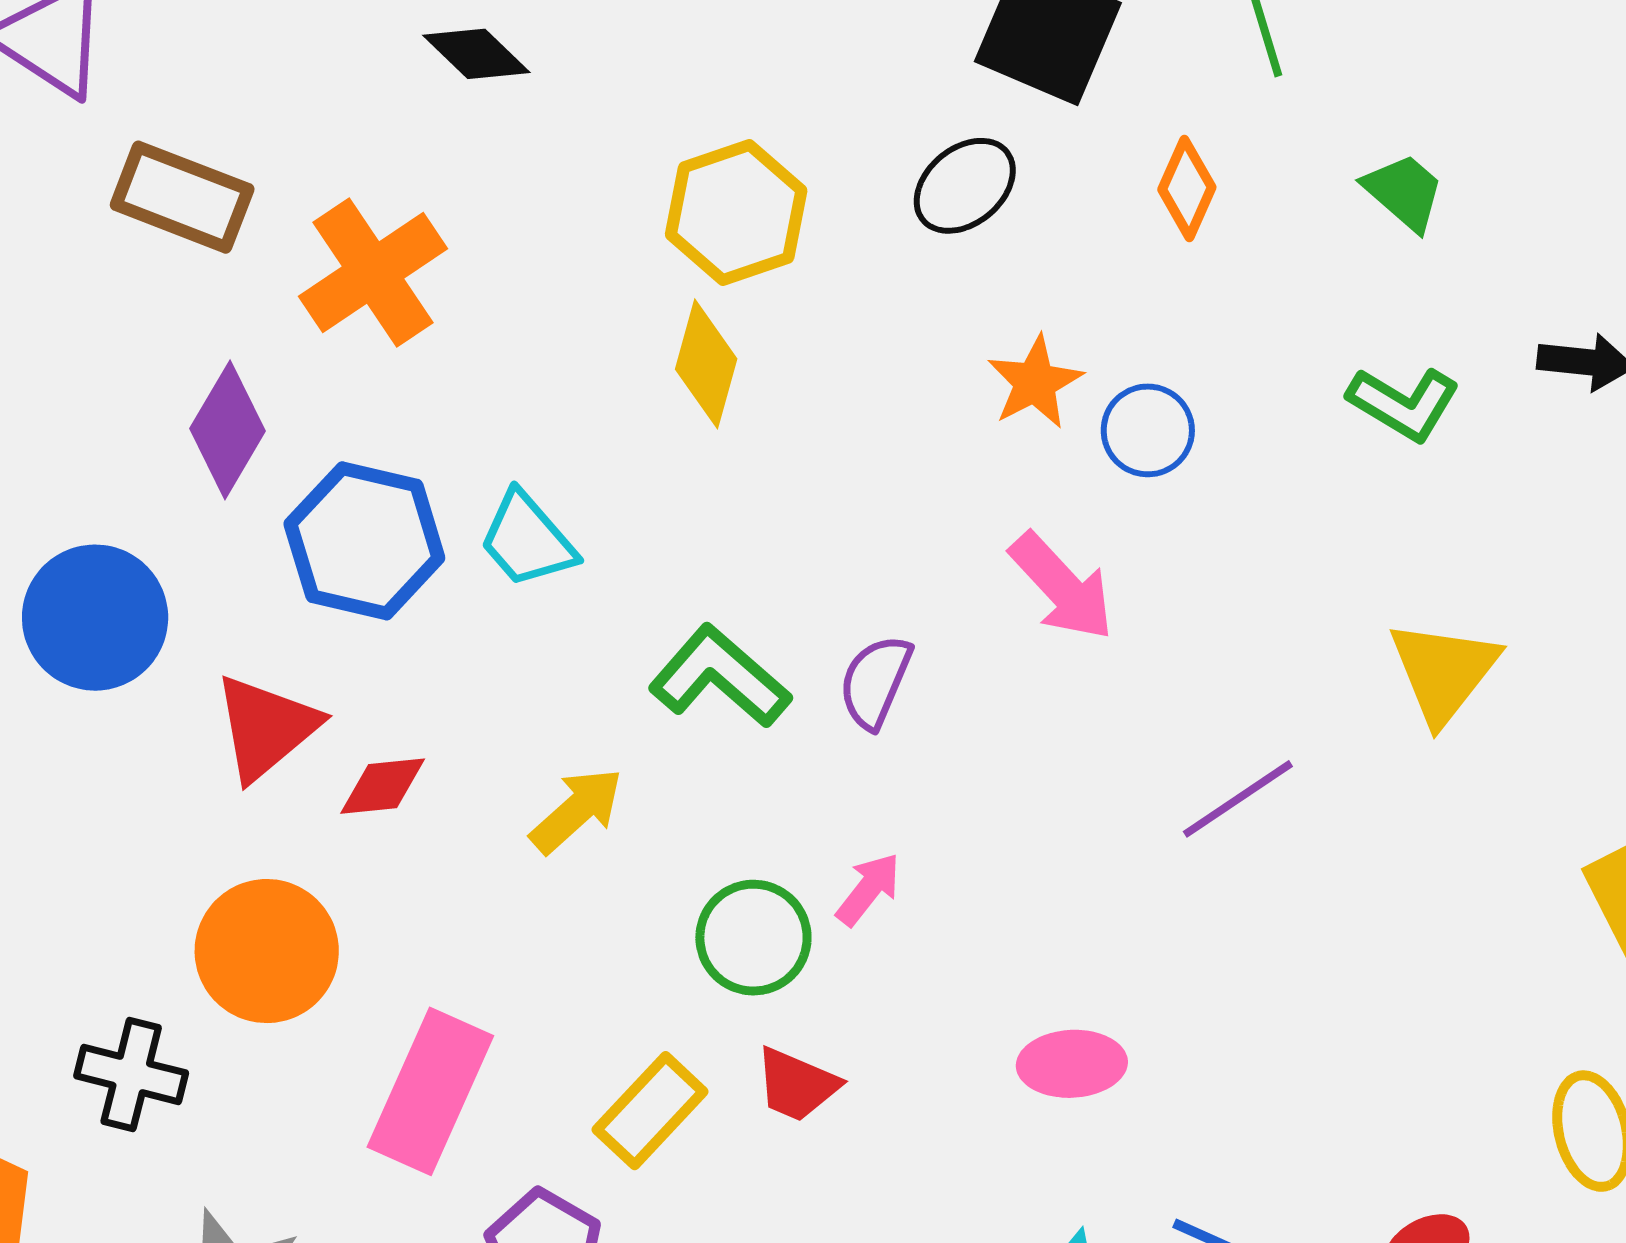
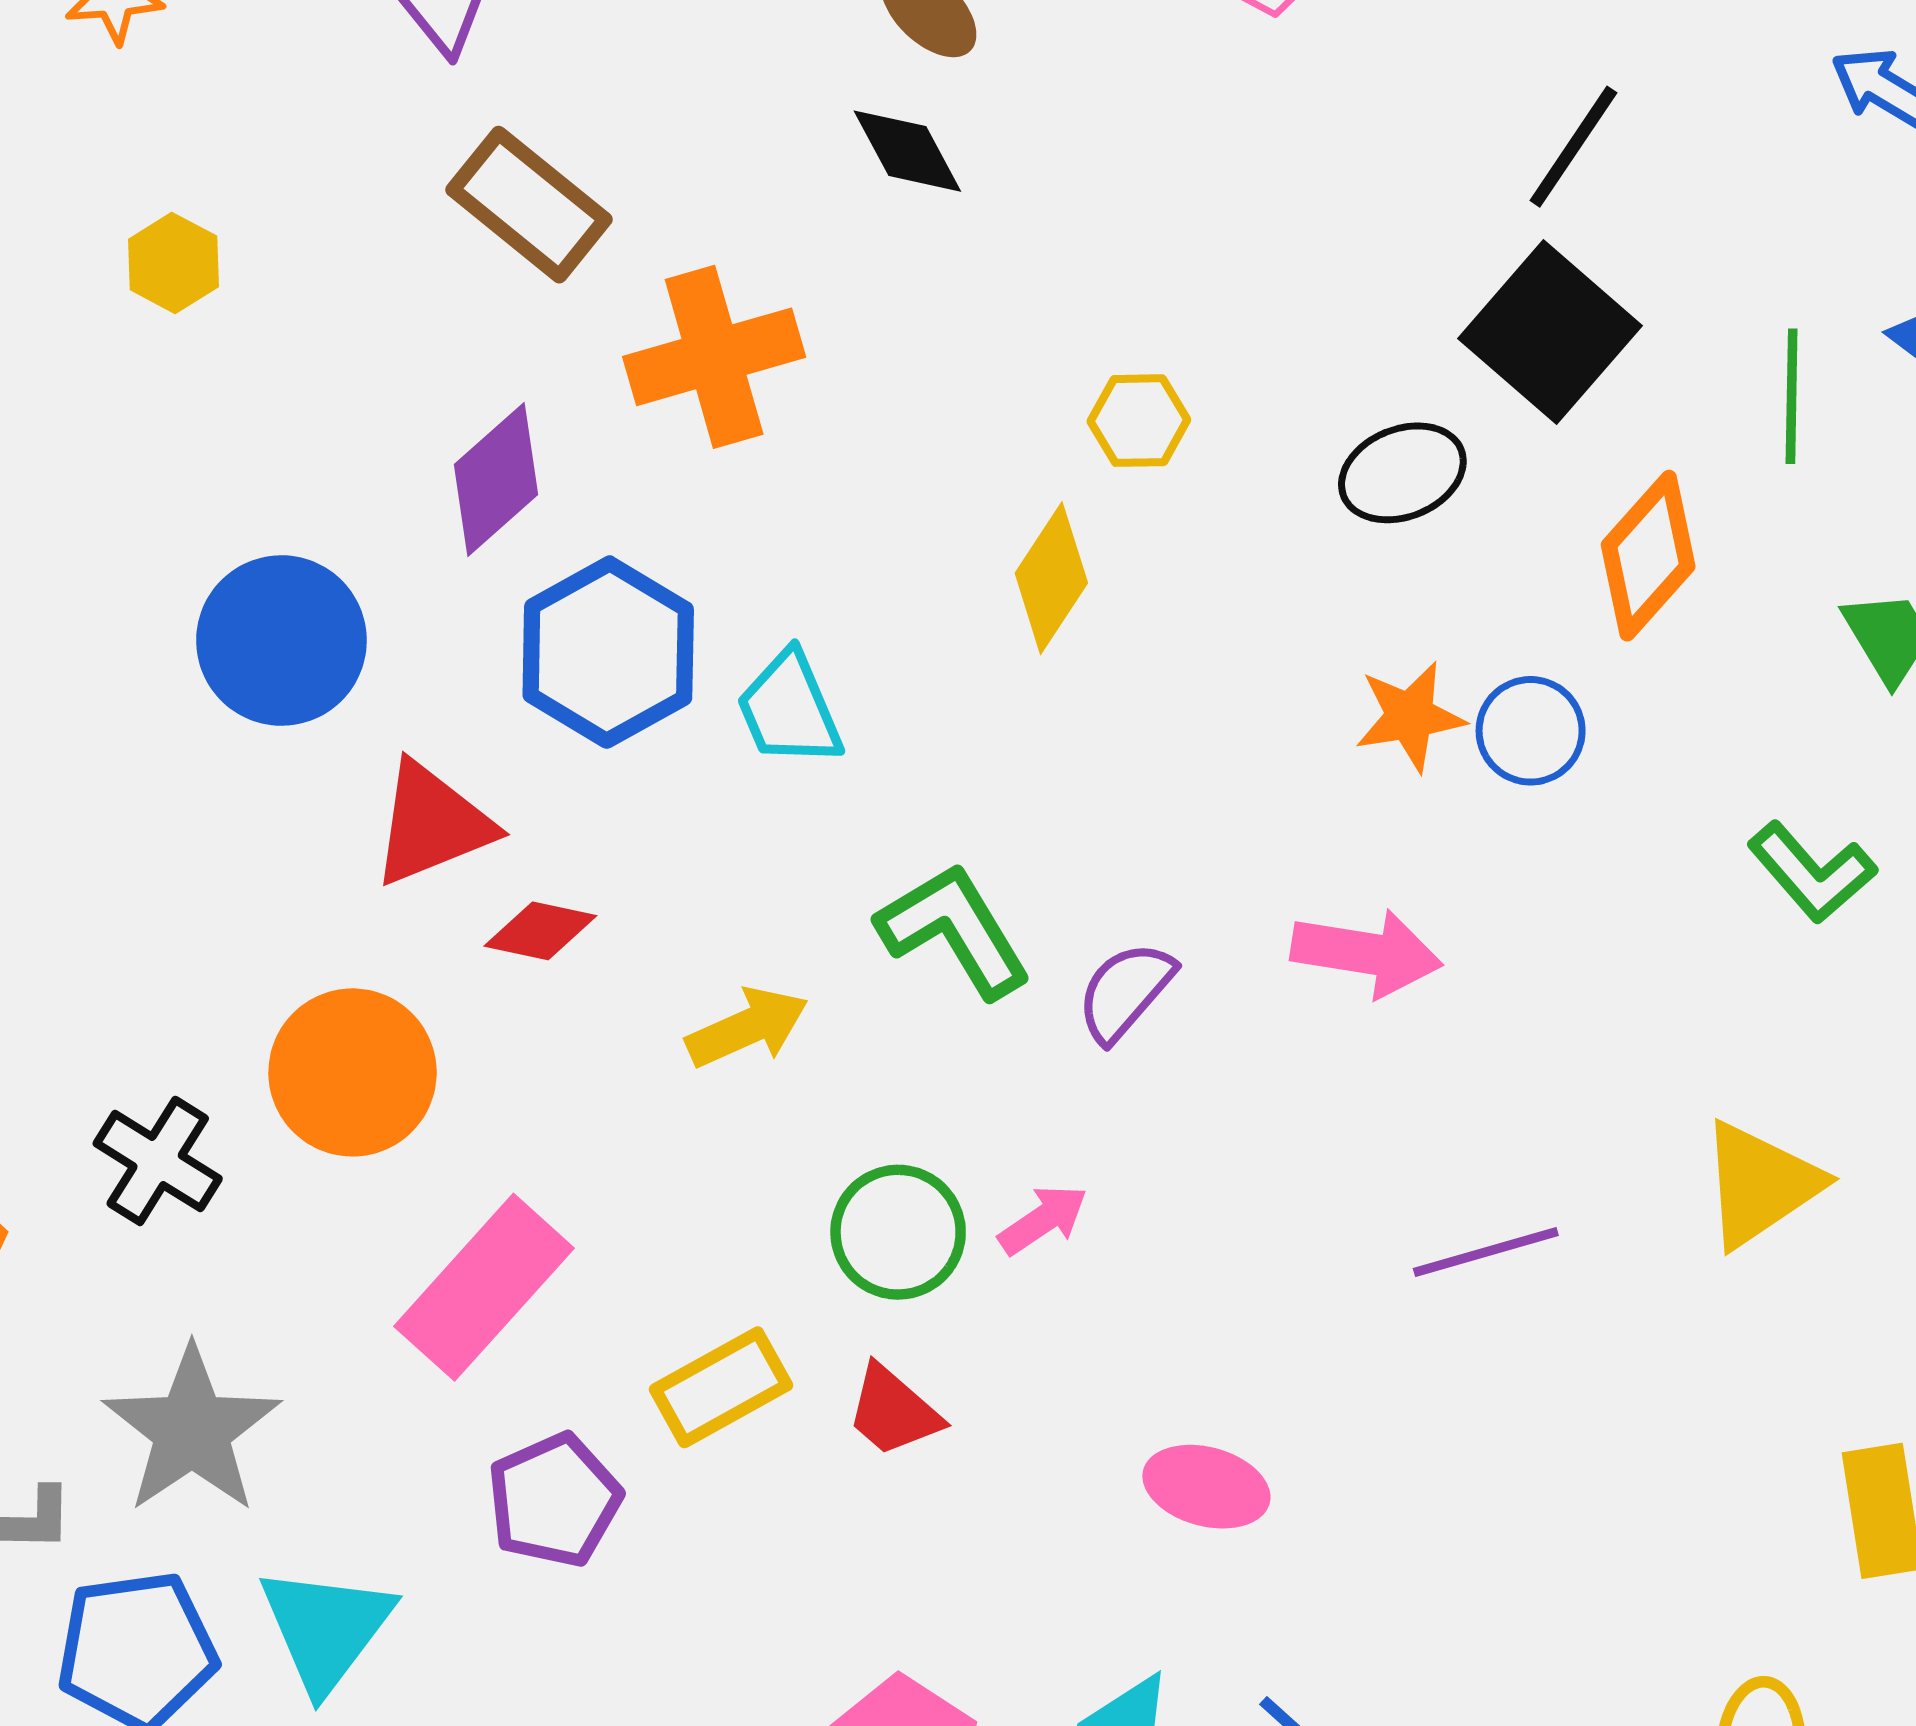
orange diamond: (1187, 188) -> (1648, 556), size x1.4
yellow hexagon: (736, 213) -> (1139, 421), size x0.6
blue circle: (1148, 430) -> (1531, 731), moved
pink arrow: (1062, 587) -> (1367, 953), turned -56

